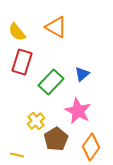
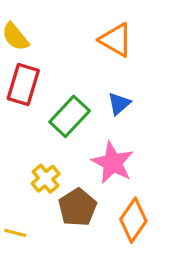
orange triangle: (56, 27) -> (116, 40), moved

